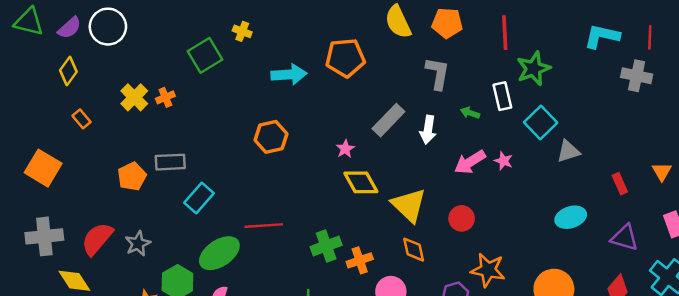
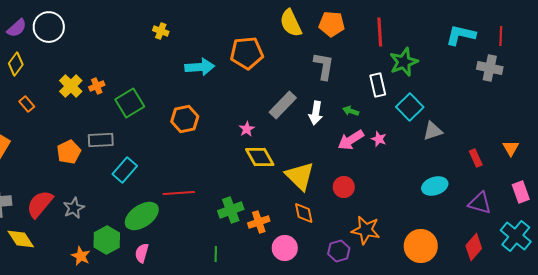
green square: (205, 55) -> (130, 103), moved
green arrow: (470, 113) -> (351, 111), moved

